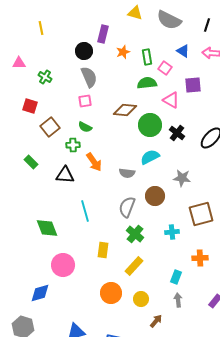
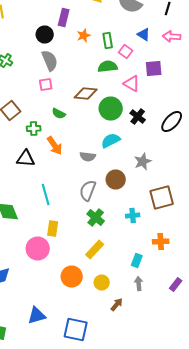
green semicircle: (85, 127) -> (59, 114), moved
gray star: (182, 178) -> (143, 162), turned -30
yellow rectangle: (103, 250) -> (53, 228), moved
pink circle: (63, 265) -> (38, 248), moved

